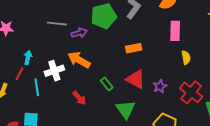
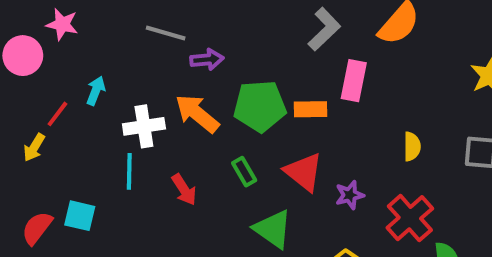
green pentagon: (104, 16) -> (260, 106), moved
pink rectangle: (175, 31) -> (354, 81), moved
red line: (19, 74) -> (57, 114), moved
cyan line: (37, 87) -> (129, 171), moved
green triangle: (126, 109) -> (273, 229), turned -30

